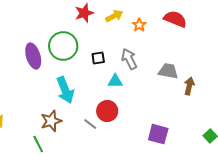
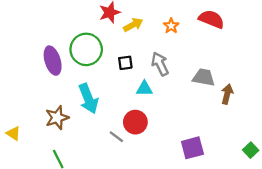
yellow arrow: (114, 16) -> (133, 25), moved
brown star: (51, 121) -> (57, 118), moved
purple square: (158, 134) -> (192, 148), turned -30

